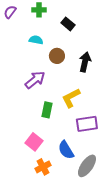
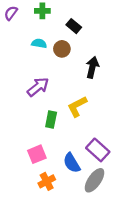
brown circle: (57, 56) -> (62, 49), moved
purple rectangle: (87, 124) -> (98, 150), moved, turned 50
pink square: (34, 142) -> (37, 154), turned 30

